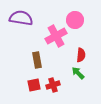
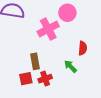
red semicircle: (81, 55) -> (83, 48), moved
brown rectangle: (37, 60) -> (35, 61), moved

